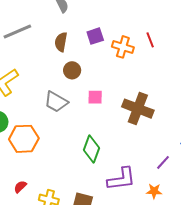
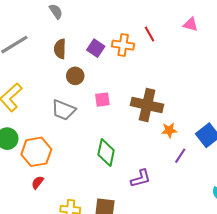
purple square: (95, 36) -> (96, 48), moved, turned -30
purple L-shape: (121, 179) -> (141, 178), size x0.7
red semicircle: (20, 187) -> (38, 182), moved
orange star: (154, 191) -> (169, 130), moved

